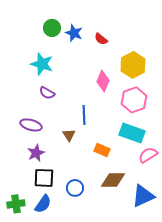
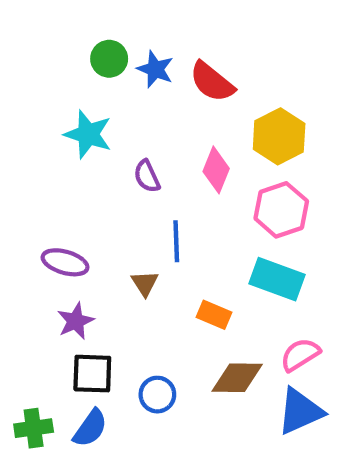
red semicircle: (101, 39) -> (212, 82), size x1.6
purple semicircle: (47, 93) -> (147, 176), moved, turned 35
pink semicircle: (148, 155) -> (300, 355), moved

